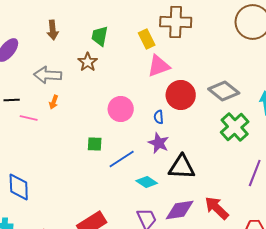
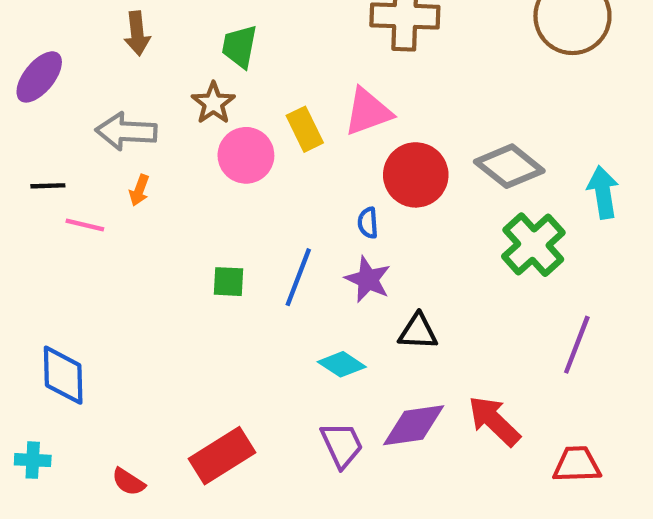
yellow rectangle: (147, 39) -> (305, 129), moved
pink circle: (121, 109) -> (246, 155), moved
blue line: (122, 159) -> (298, 277), moved, turned -36
black triangle: (182, 167) -> (418, 332), size x0.7

